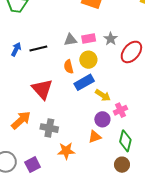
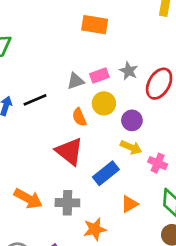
blue rectangle: (84, 82) -> (106, 173), moved
red triangle: (42, 89) -> (69, 151), moved
pink cross: (120, 110) -> (158, 163), turned -32
purple circle: (102, 119) -> (132, 120), moved
orange arrow: (21, 120) -> (28, 199), turned 80

